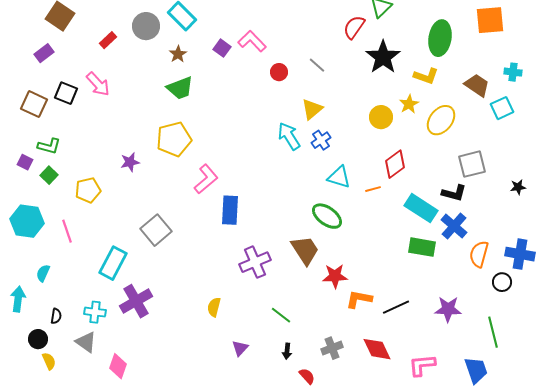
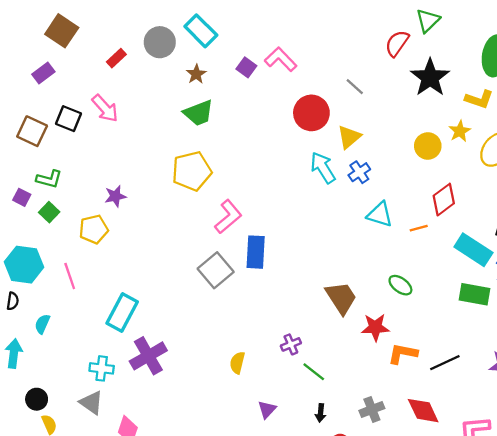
red circle: (279, 72) -> (311, 113), moved, size x1.8
purple star: (130, 162) -> (115, 196), moved
green ellipse: (327, 216) -> (400, 285), moved, size x0.7
gray square: (156, 230) -> (216, 270), moved
purple cross: (255, 262) -> (291, 344), moved, size x0.6
black semicircle: (56, 316) -> (13, 301), moved

